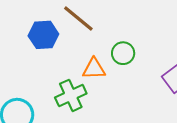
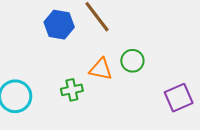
green cross: (71, 95) -> (72, 90), size x0.7

